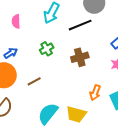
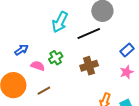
pink semicircle: (16, 21) -> (38, 66), moved, turned 112
blue arrow: (11, 53) -> (21, 50), moved

